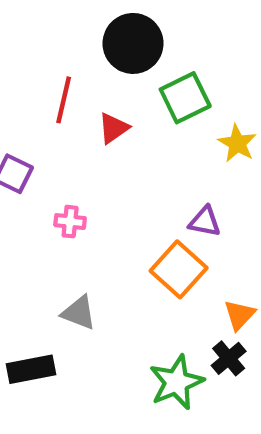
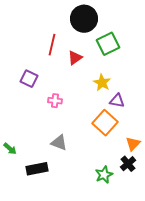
yellow star: (237, 143) -> (102, 83), moved
green star: (176, 382) -> (104, 175), size x0.7

